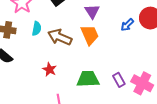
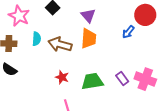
blue arrow: (127, 25) -> (128, 32), moved
orange trapezoid: (90, 35) -> (89, 39), turned 35
red star: (50, 69) -> (62, 77), moved

